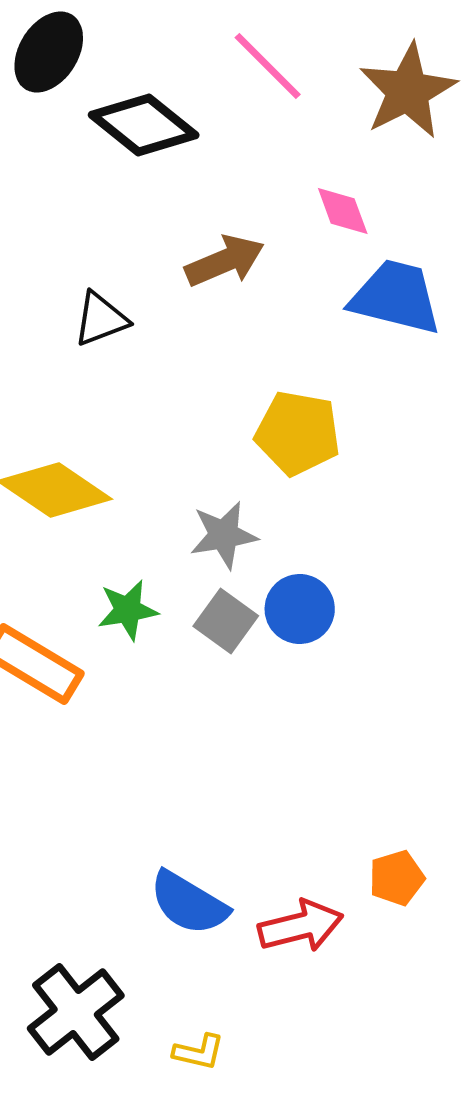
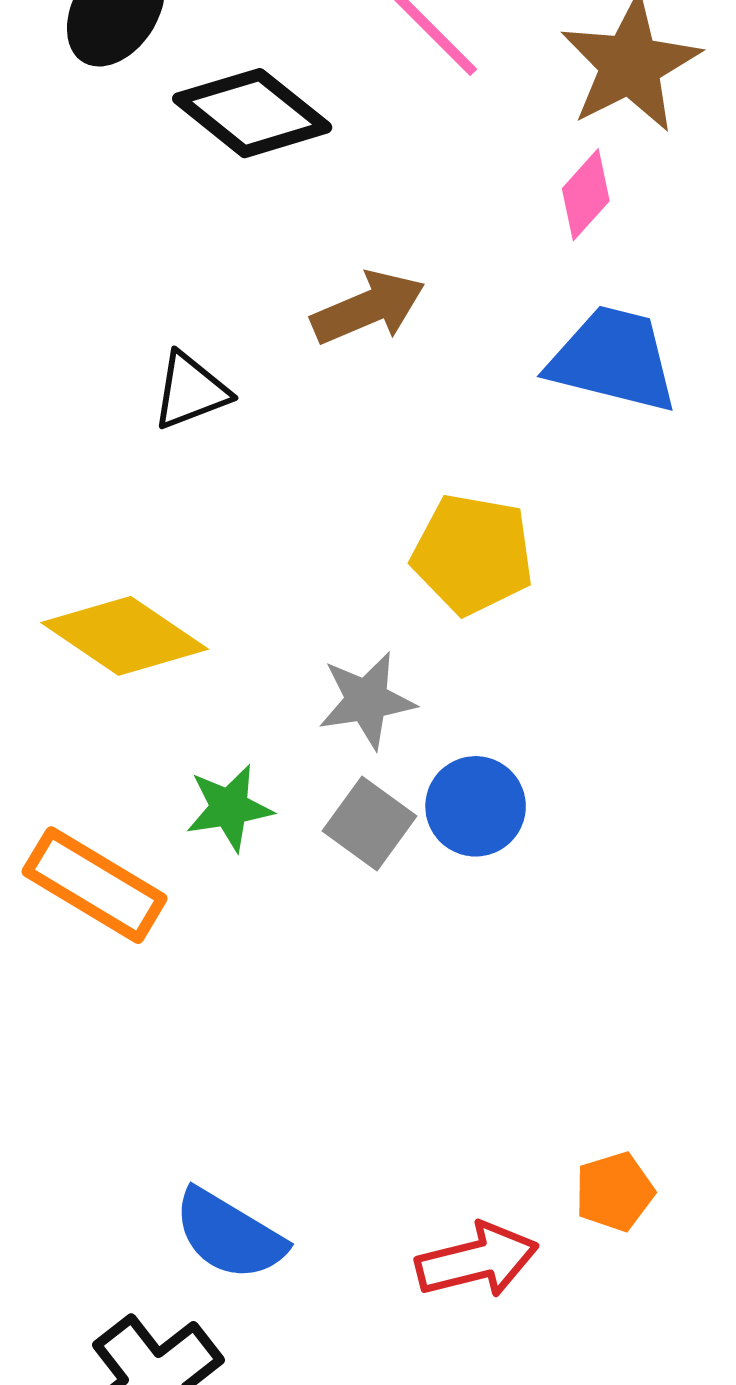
pink diamond: (343, 211) -> (586, 195), moved, turned 62
blue semicircle: (189, 903) -> (229, 1235), moved

